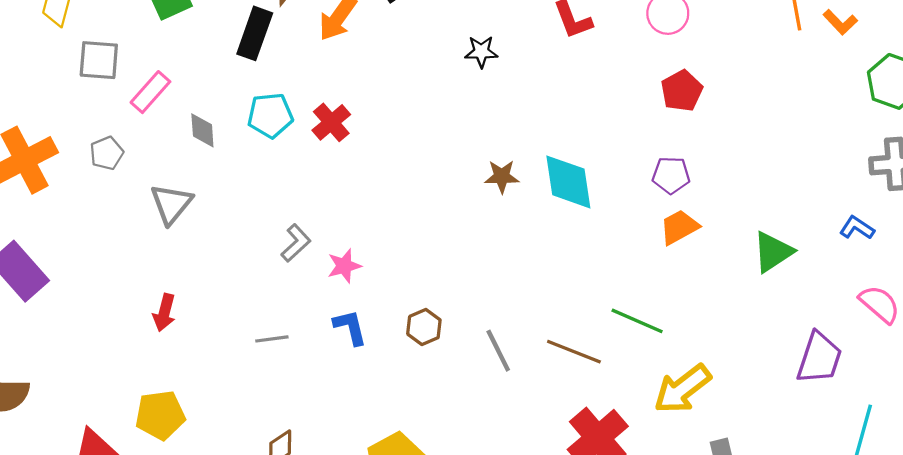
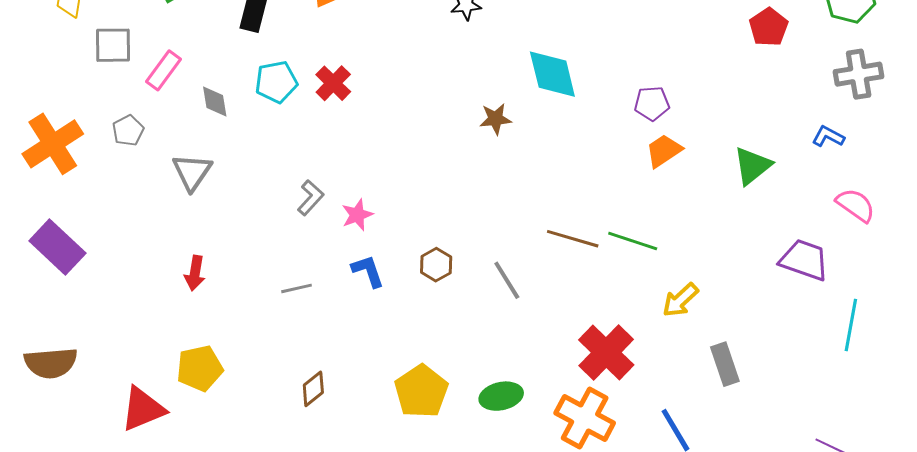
red pentagon: (682, 91) -> (769, 27), moved
cyan diamond: (568, 182) -> (552, 74), moved
brown line: (574, 352) -> (573, 239), moved
purple trapezoid: (819, 358) -> (804, 260), turned -84
yellow arrow: (682, 389) -> (680, 300), size x0.7

